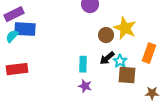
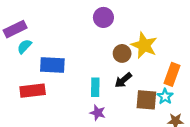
blue rectangle: (25, 29) -> (52, 65), moved
cyan semicircle: (12, 36) -> (24, 46), moved
cyan star: (120, 61) -> (165, 96), moved
red rectangle: (17, 69) -> (33, 91), moved

